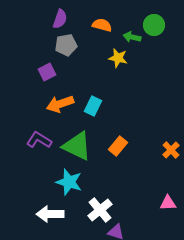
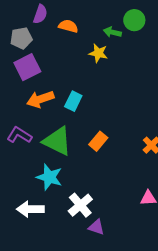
orange semicircle: (102, 25) -> (68, 26), moved
gray pentagon: (66, 45) -> (21, 38), moved
purple square: (47, 72) -> (27, 67), size x1.5

